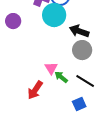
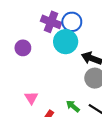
pink triangle: (51, 68) -> (31, 98), moved

